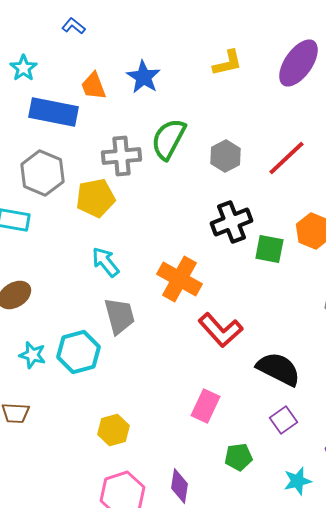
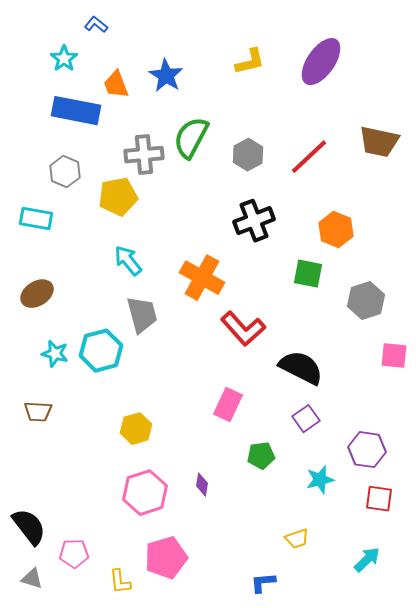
cyan star: (23, 68) -> (64, 59), moved
gray hexagon: (42, 173) -> (65, 172), size x0.7
green square: (269, 249) -> (308, 274), moved
purple diamond: (179, 486) -> (202, 485), size x0.7

